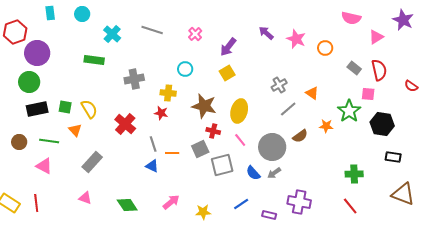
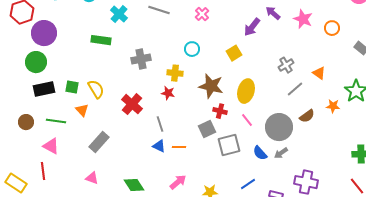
purple arrow: (228, 47) -> (252, 27), moved
orange line: (172, 153) -> (179, 147), moved
red line: (36, 203) -> (43, 171), moved

